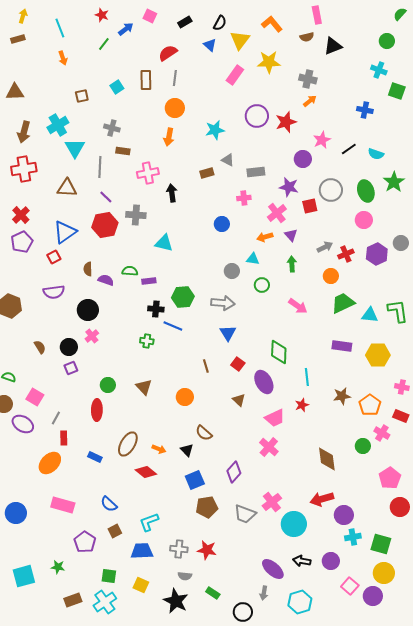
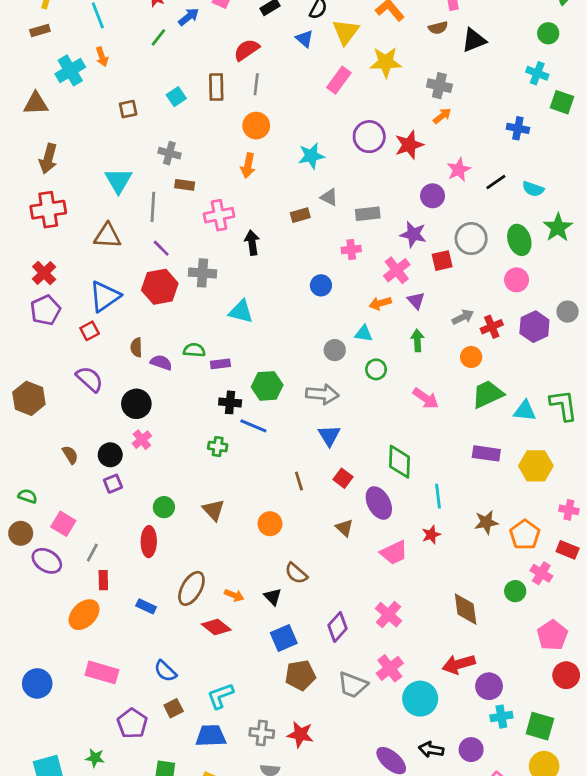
cyan cross: (58, 125) -> (70, 70), moved
purple semicircle: (54, 292) -> (90, 379), turned -130
pink cross: (269, 447) -> (388, 615), moved

